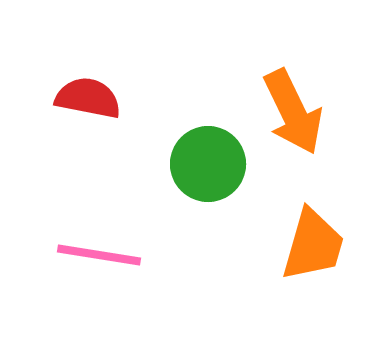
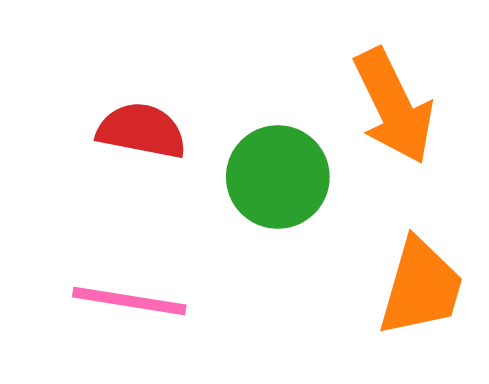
red semicircle: (88, 98) -> (142, 131), moved

